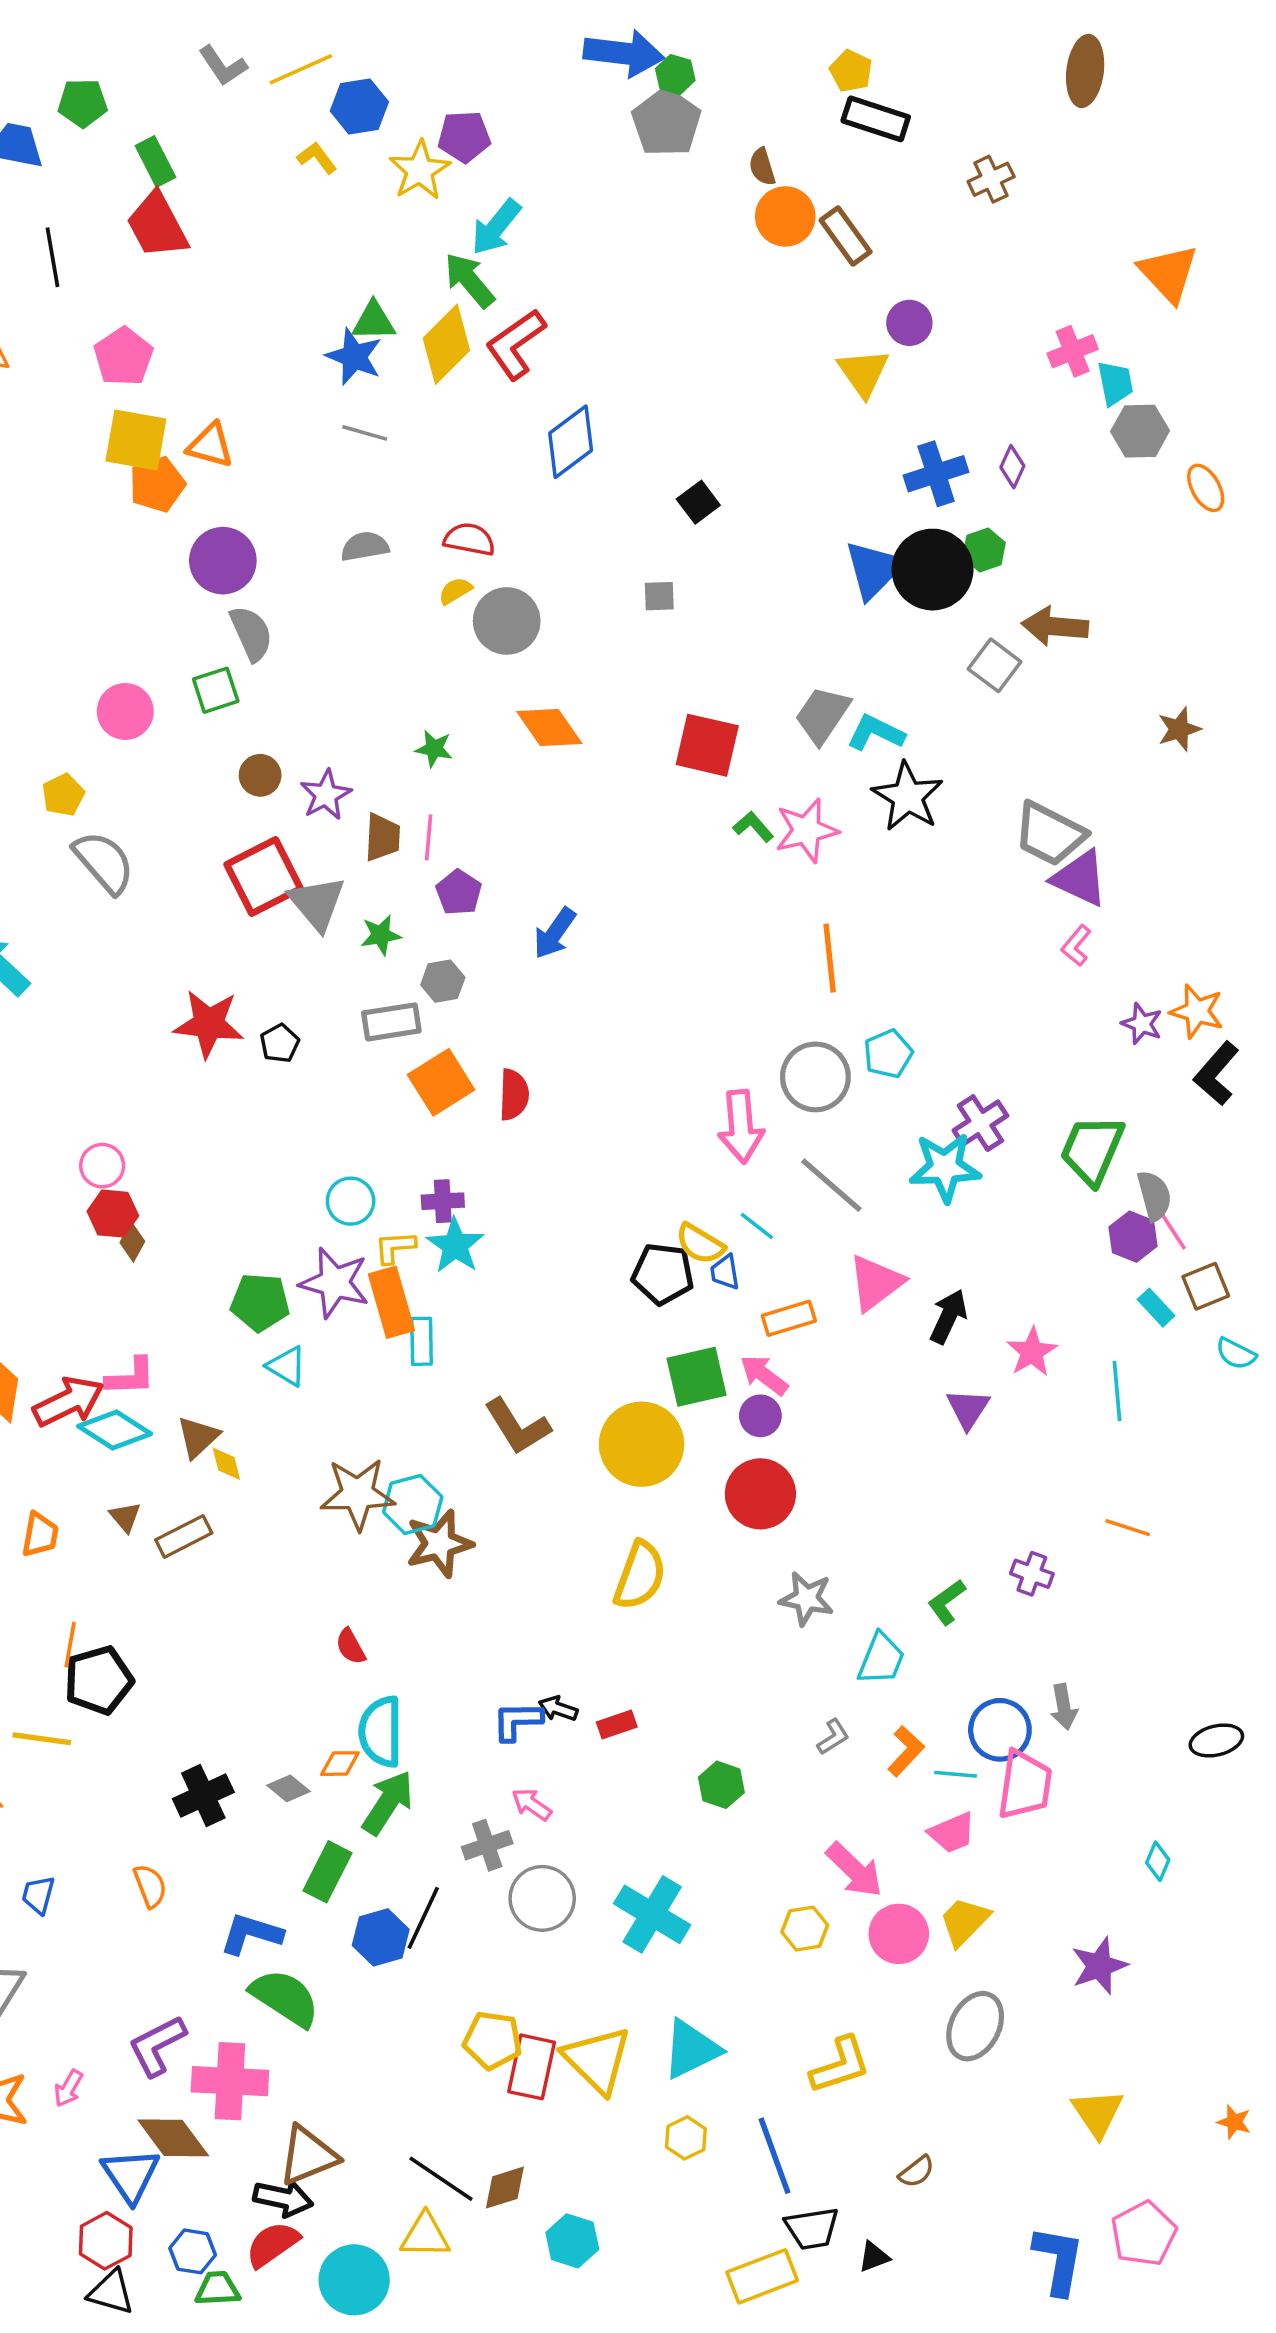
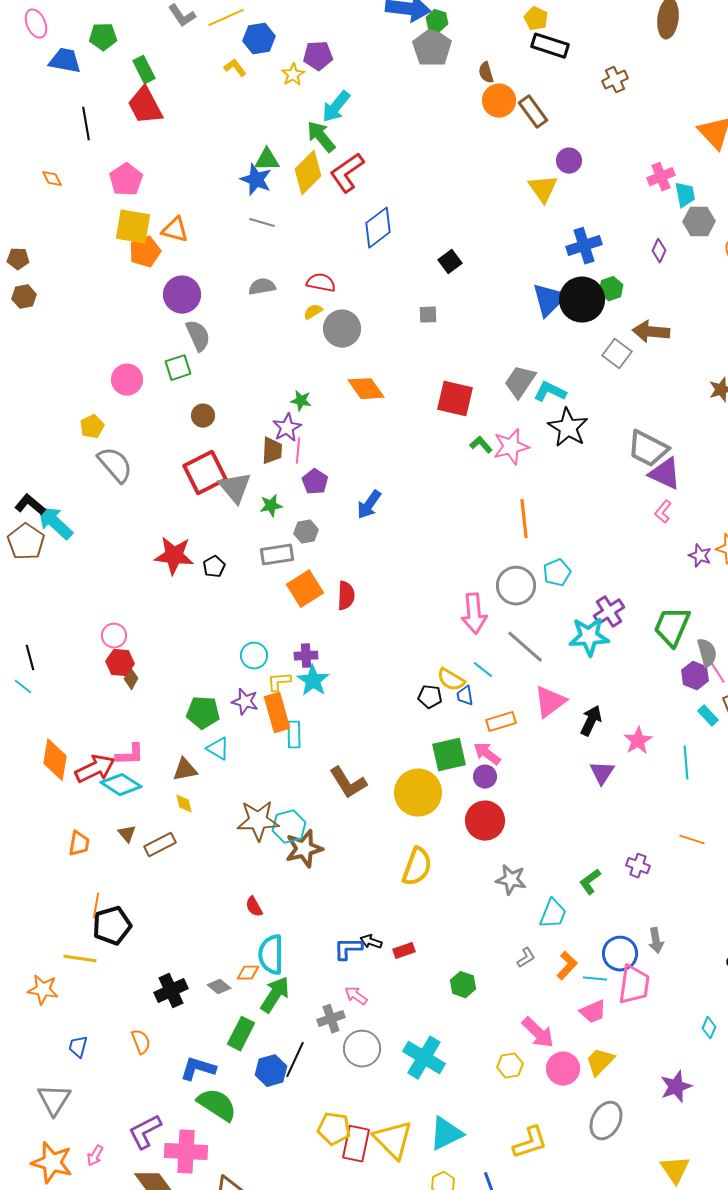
yellow star: (420, 170) -> (293, 75), size x0.7
purple diamond: (1012, 467) -> (659, 251), moved
purple star: (326, 795) -> (287, 428), moved
black pentagon: (663, 1274) -> (430, 697), size x0.7
purple star: (335, 1283) -> (245, 702), size x0.7
brown triangle: (198, 1437) -> (185, 770), moved, turned 32

